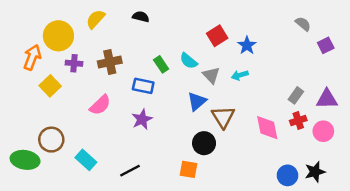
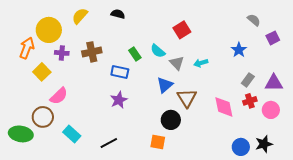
blue star: (247, 45) -> (239, 50), moved
pink semicircle: (100, 105) -> (59, 96), moved

